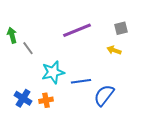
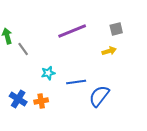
yellow arrow: (114, 50) -> (109, 51), turned 144
cyan star: (53, 72) -> (48, 73), size x0.6

